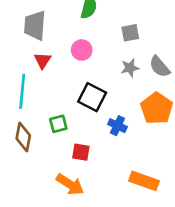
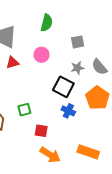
red triangle: (43, 60) -> (12, 63), turned 40
black square: (92, 97) -> (63, 87), moved
orange arrow: (70, 184) -> (50, 155), moved

